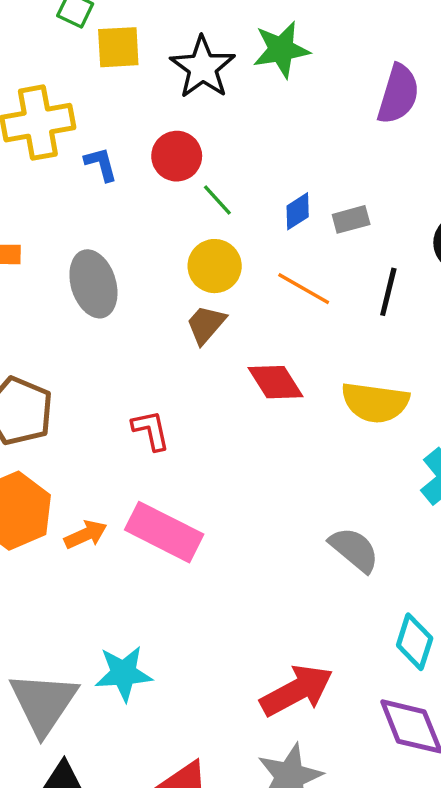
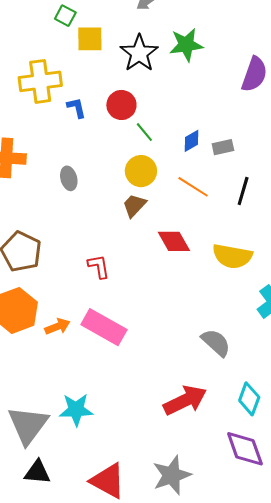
gray ellipse: (93, 284) -> (69, 178), size x0.6
red arrow: (297, 691) -> (185, 400), moved

